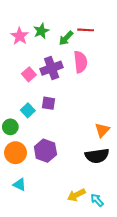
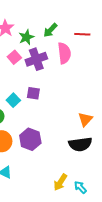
red line: (86, 30) -> (82, 34), moved
green star: (41, 31) -> (26, 37), moved
pink square: (29, 74) -> (14, 57), moved
yellow arrow: (76, 195) -> (60, 182), turned -30

